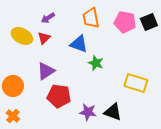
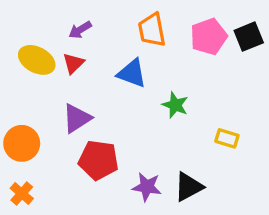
pink pentagon: (125, 22) -> (209, 37), turned -30
green star: (96, 63) -> (175, 105), moved
yellow rectangle: (136, 83) -> (227, 138), size x0.6
black triangle: (113, 112) -> (189, 187), turned -48

